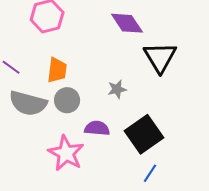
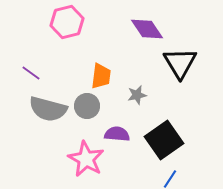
orange trapezoid: (57, 70) -> (101, 76), moved

